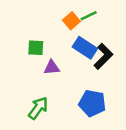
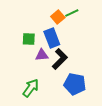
blue rectangle: (85, 48) -> (52, 38), moved, turned 36
black L-shape: (103, 56) -> (60, 59), moved

